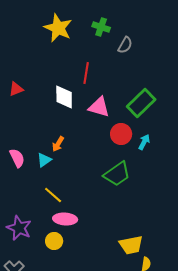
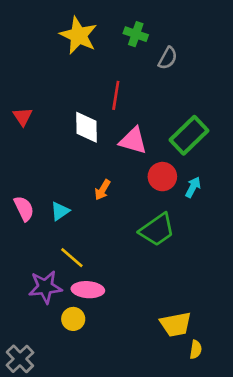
red triangle: (16, 89) -> (23, 117), turned -42
orange arrow: (58, 144) -> (102, 190), moved
purple star: (19, 228) -> (45, 287), moved, turned -30

